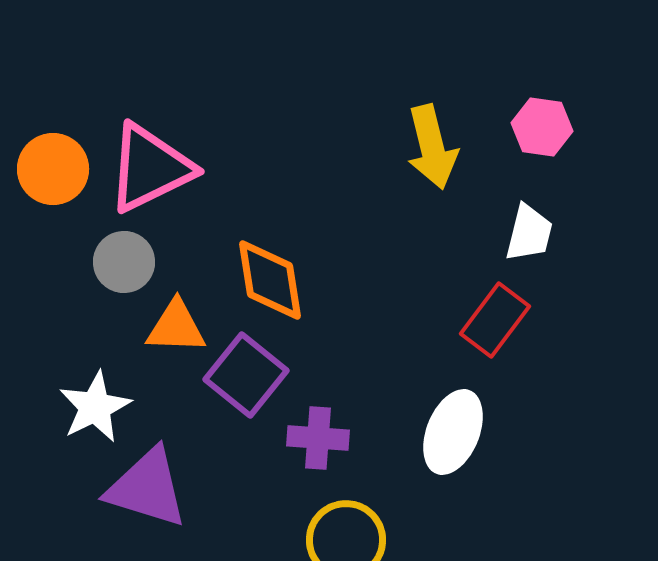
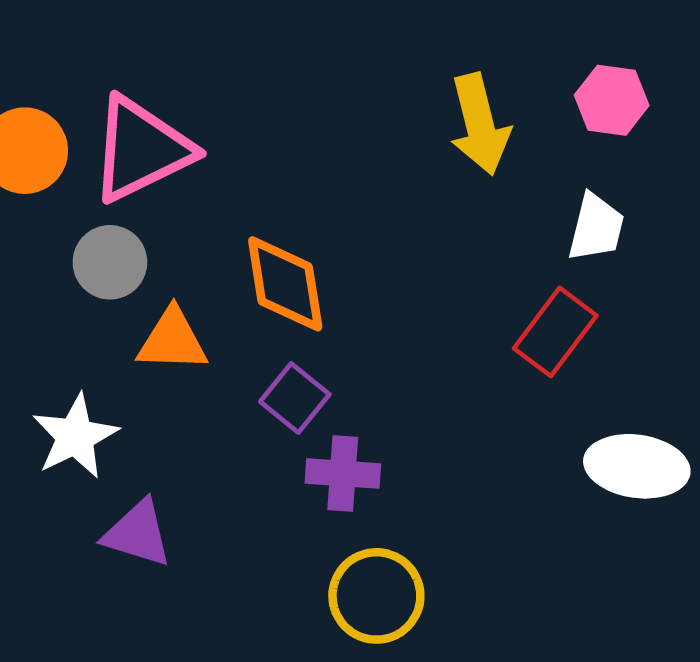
purple square: (246, 375) -> (295, 398), moved, size x0.7
white ellipse: (453, 432) -> (637, 466), moved, turned 76
purple triangle: (147, 488) -> (138, 534), size x0.7

